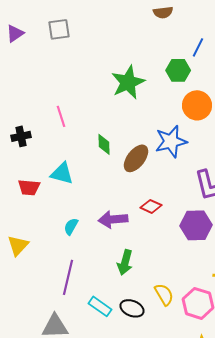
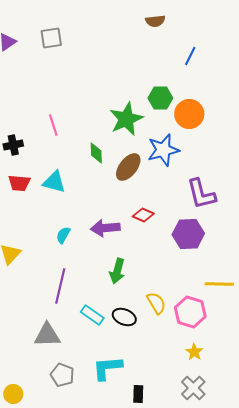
green hexagon: (178, 70) -> (160, 98), moved
green star: (128, 82) -> (126, 119), moved
red trapezoid: (29, 187) -> (19, 183), moved

